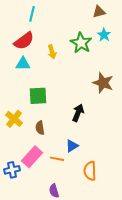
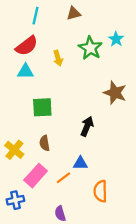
brown triangle: (99, 12) -> (74, 13), moved
yellow cross: (14, 119) -> (14, 150), moved
blue triangle: (72, 146) -> (80, 163), turned 32
orange line: (57, 159) -> (64, 178), turned -48
blue cross: (12, 170) -> (15, 200), moved

